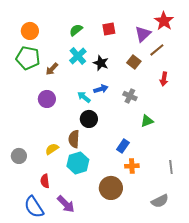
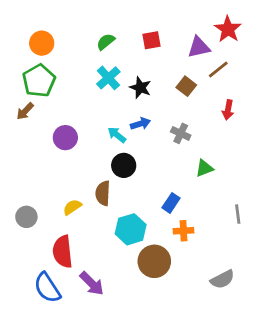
purple triangle: (143, 34) -> (199, 47), turned 30
green pentagon: (28, 58) -> (39, 81), turned 30
brown arrow: (52, 69) -> (25, 111), moved
cyan hexagon: (78, 163) -> (131, 229), moved
gray line: (171, 167) -> (238, 214), moved
red semicircle: (45, 181) -> (63, 252), size x1.6

